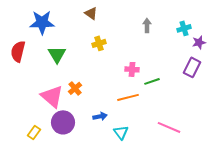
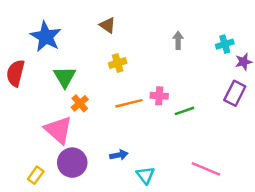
blue star: (42, 22) -> (46, 37), turned 30
orange cross: (75, 88) -> (80, 103), moved
orange line: (128, 97) -> (129, 103), moved

